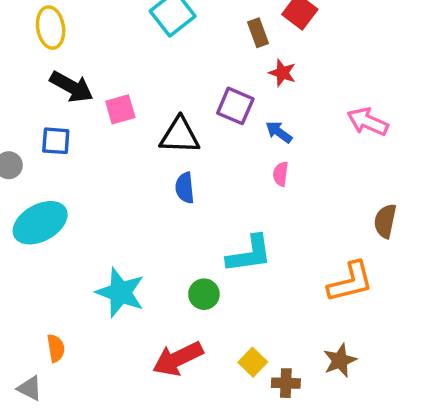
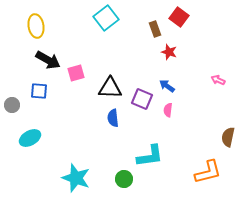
purple square: (235, 106) -> (142, 99), moved
pink arrow: (368, 122) -> (218, 80), size x0.6
cyan ellipse: (40, 223) -> (30, 138), size x0.7

